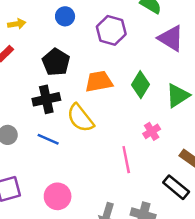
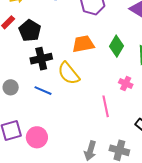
black pentagon: (56, 62) -> (30, 30), moved
pink cross: (152, 131) -> (126, 83), turned -32
pink circle: (58, 196) -> (37, 137), moved

